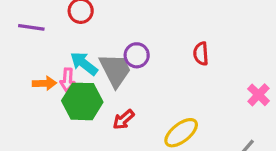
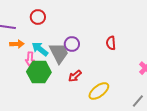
orange arrow: (44, 83) -> (17, 44), moved
red arrow: (123, 120) -> (75, 76), moved

